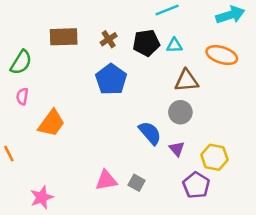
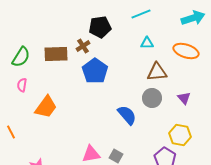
brown rectangle: (64, 37) -> (56, 54), moved
brown cross: (109, 39) -> (83, 46), moved
black pentagon: (146, 43) -> (100, 27), moved
purple triangle: (177, 149) -> (184, 98), moved

